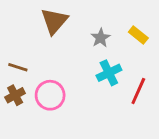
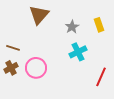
yellow rectangle: (138, 35) -> (99, 25), turned 32
red line: (138, 91) -> (101, 77), moved

